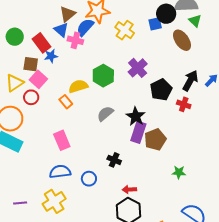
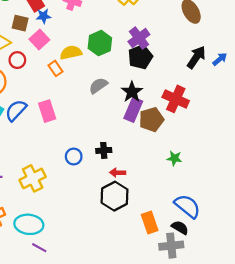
pink square: (38, 79) -> (39, 40), moved
black pentagon: (161, 90) -> (140, 57), moved
red cross: (184, 104) -> (176, 99), moved, size x1.6
black cross: (114, 160) -> (104, 150), moved, turned -32
blue semicircle: (60, 172) -> (16, 110), moved, turned -45

